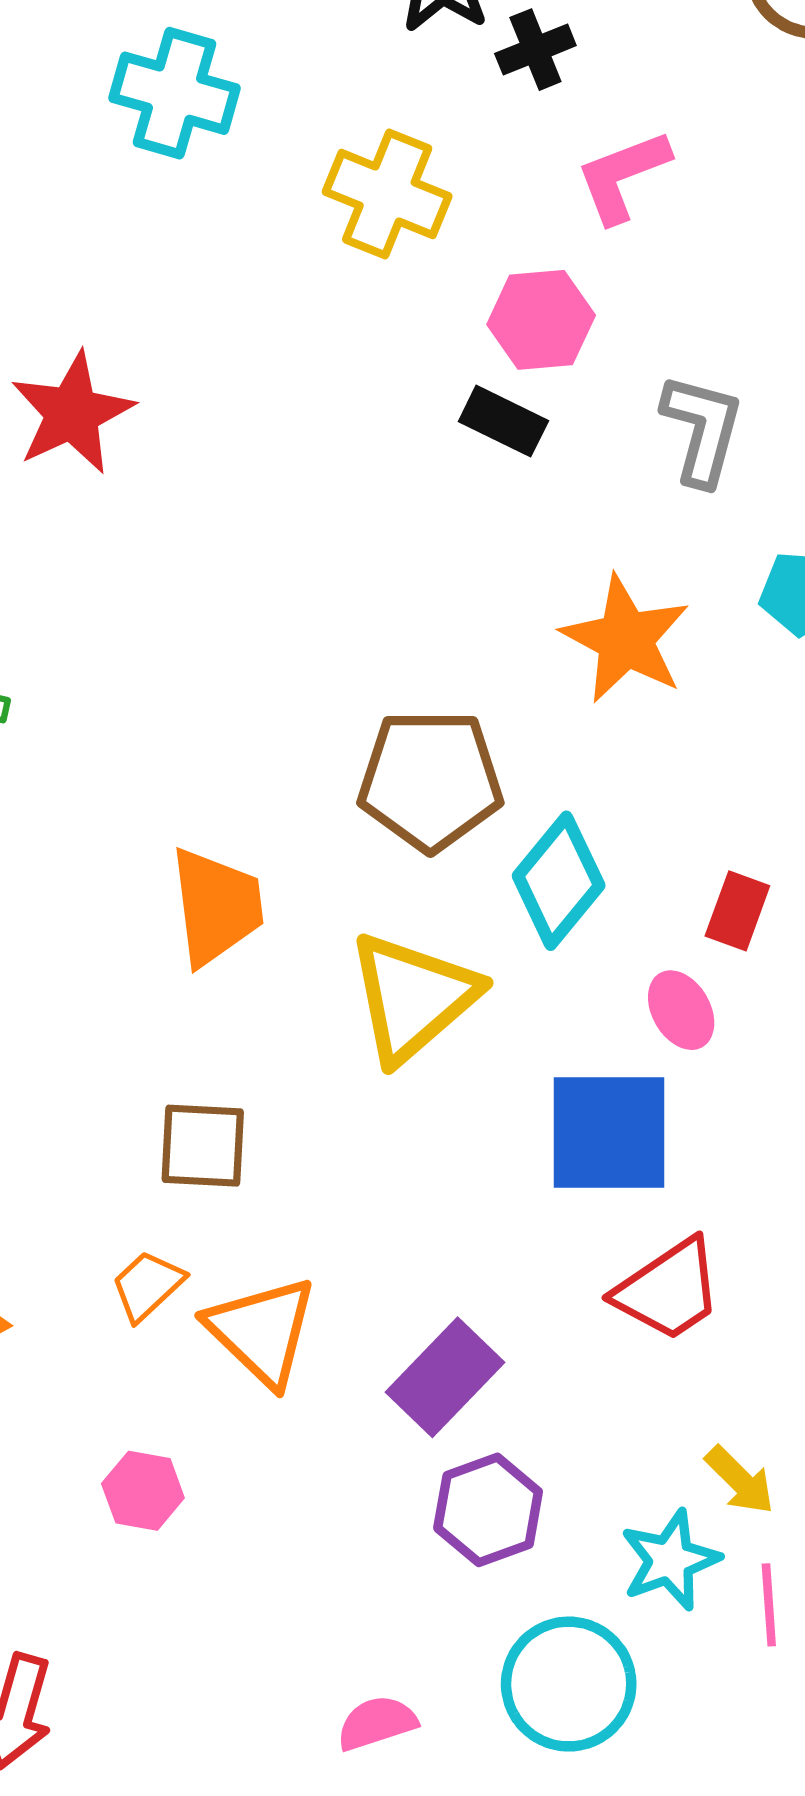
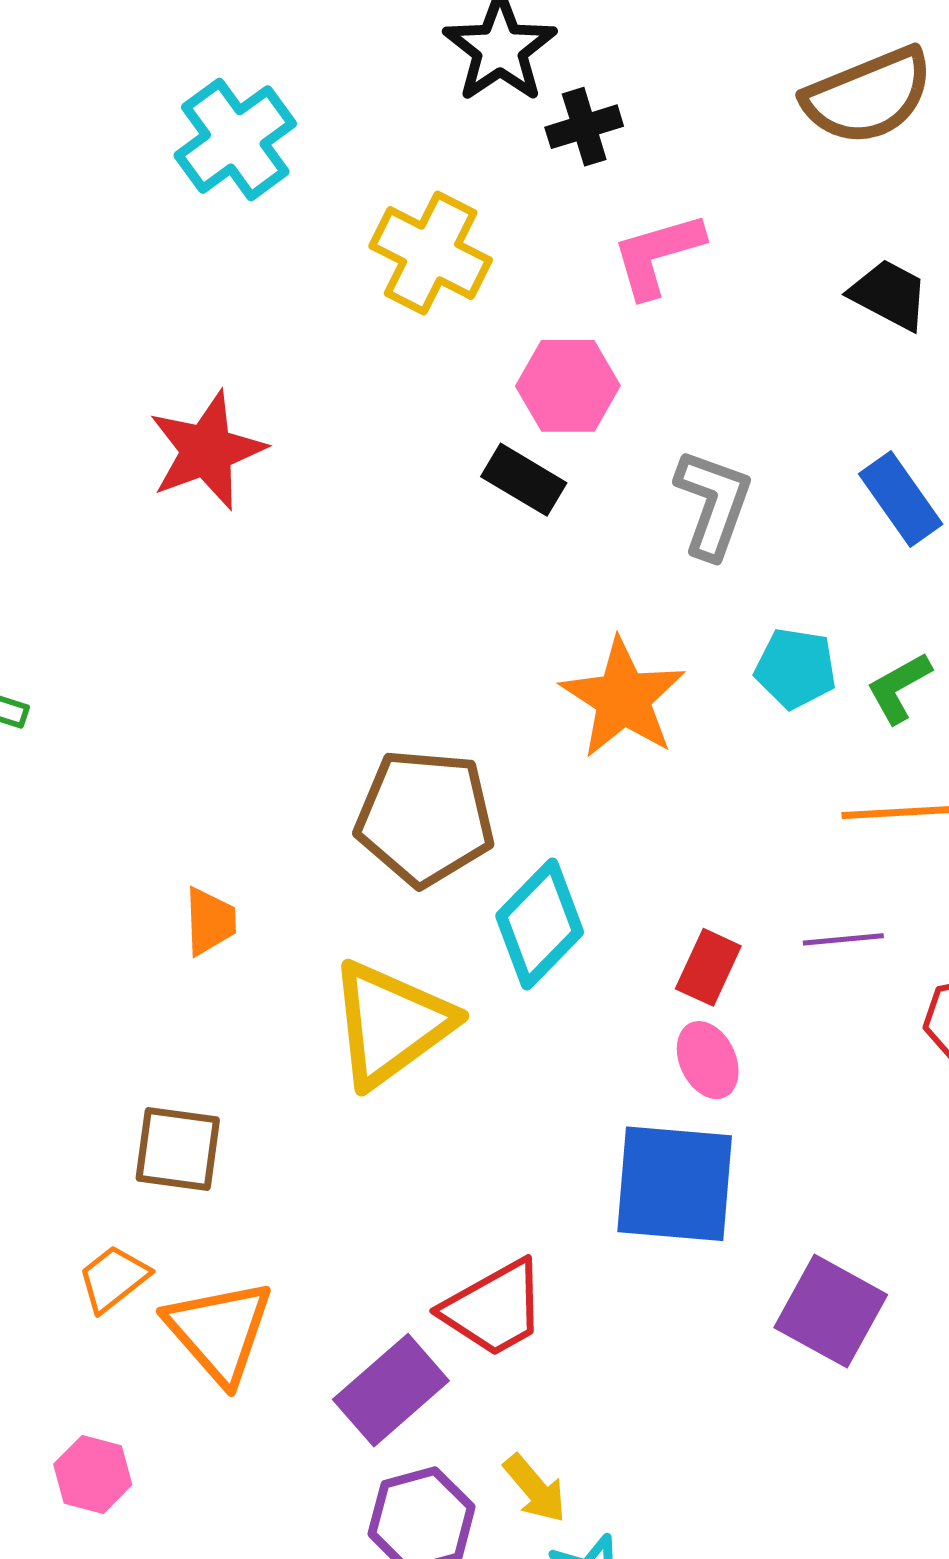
cyan cross: (174, 93) -> (235, 139), turned 33
red star: (72, 413) -> (207, 450), moved
orange trapezoid: (216, 907) -> (210, 921), size x0.6
pink ellipse: (681, 1010) -> (708, 1060), moved
blue square: (609, 1133) -> (675, 1184), moved
red trapezoid: (669, 1290) -> (494, 1308), moved
yellow arrow: (740, 1480) -> (535, 1489), moved

